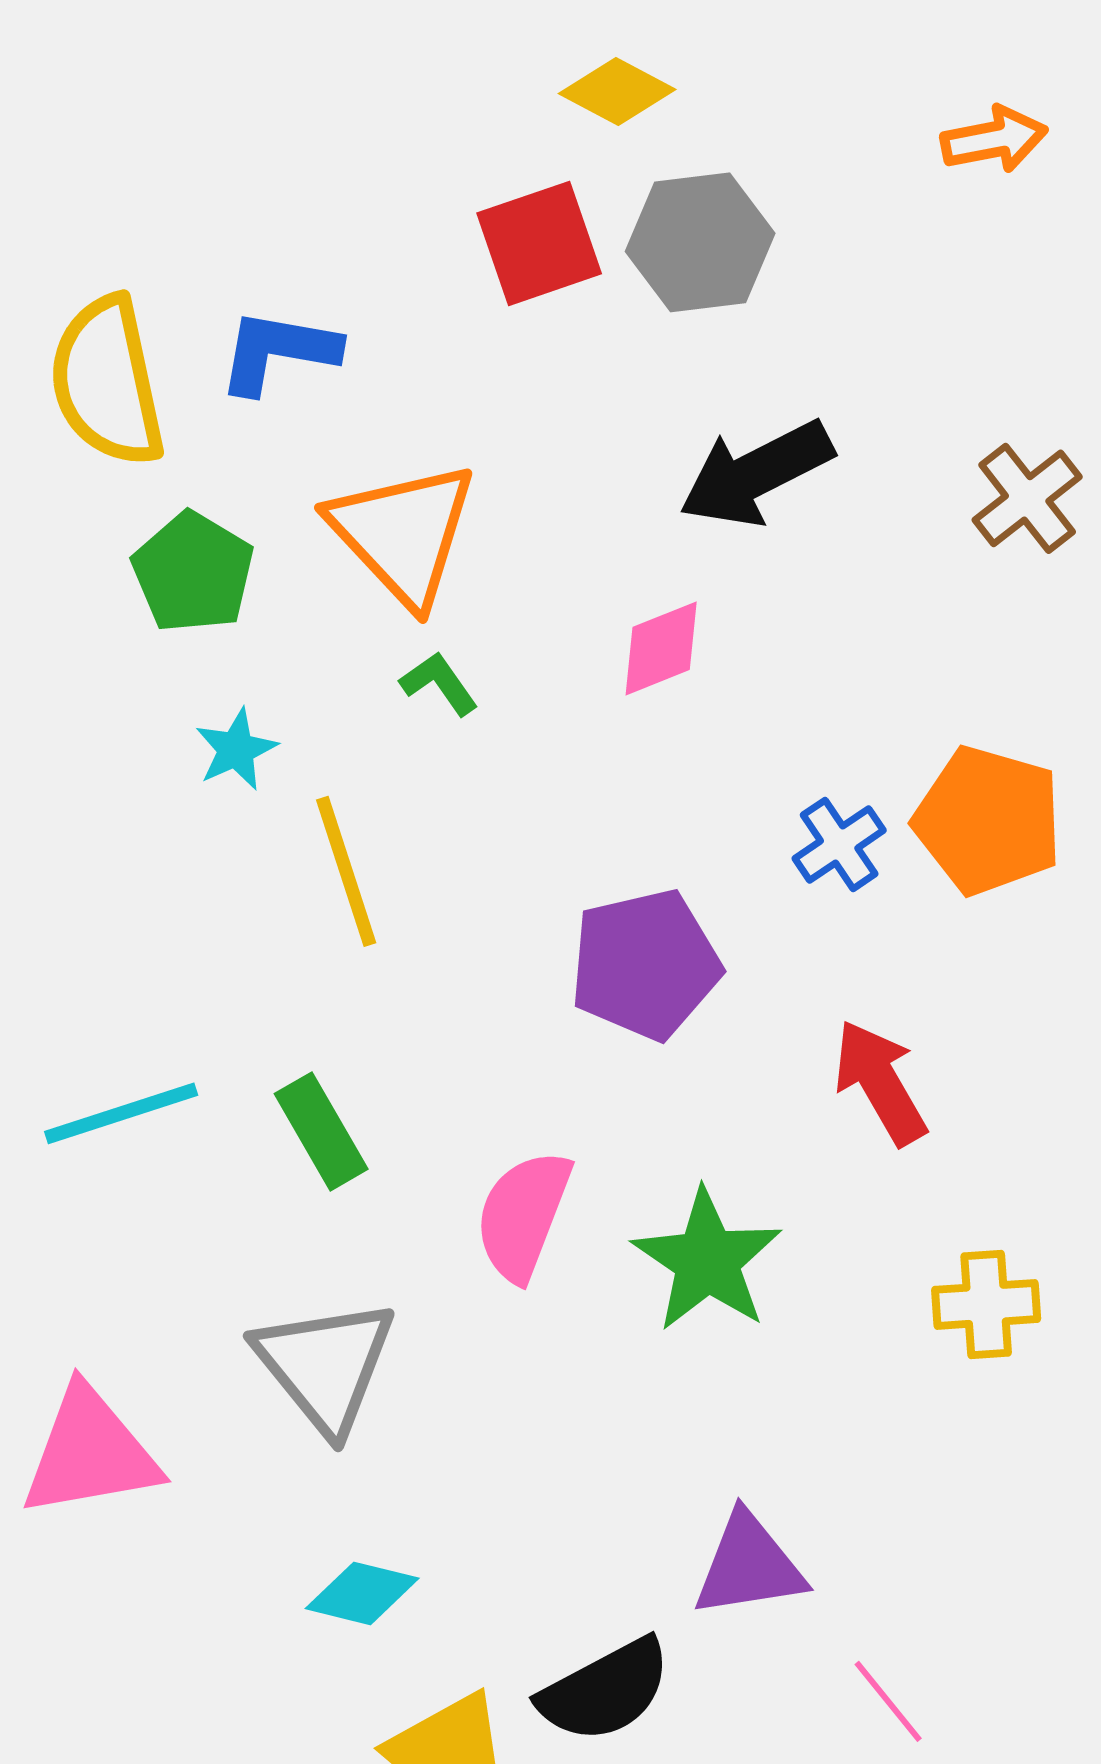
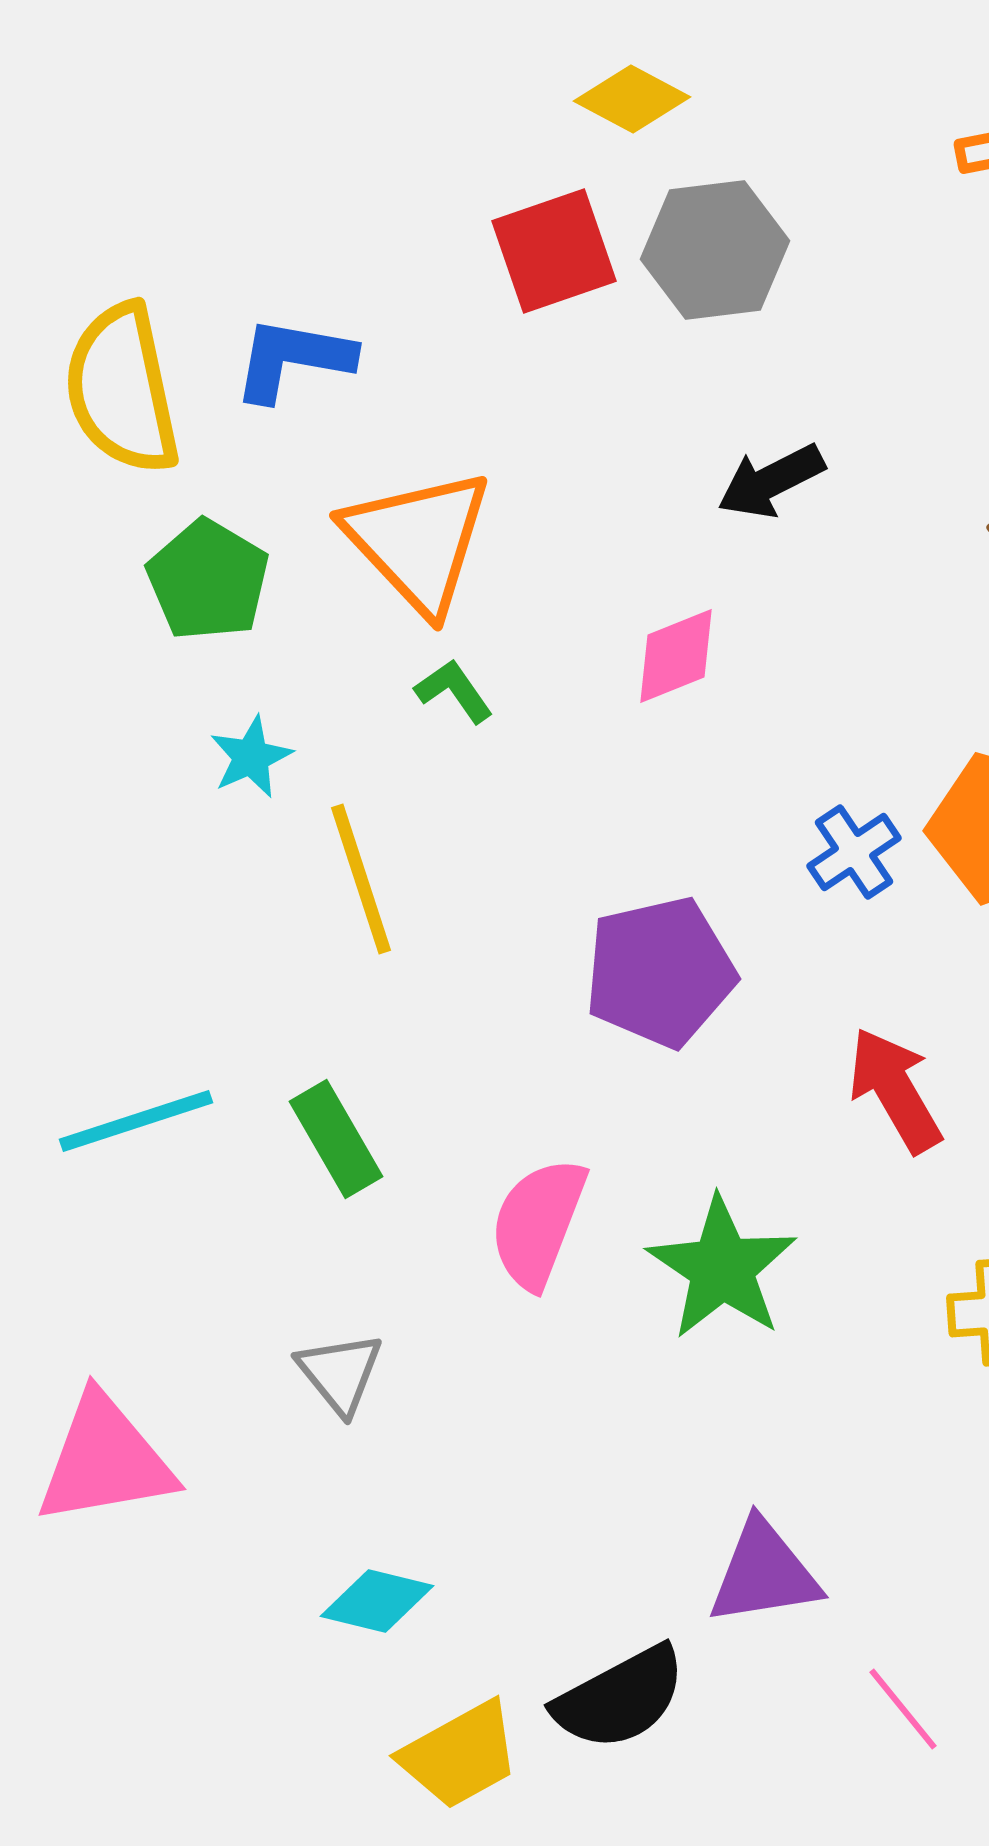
black arrow: (756, 473) -> (771, 481), size x0.7
gray triangle: (325, 1365) -> (340, 1373), size x0.6

